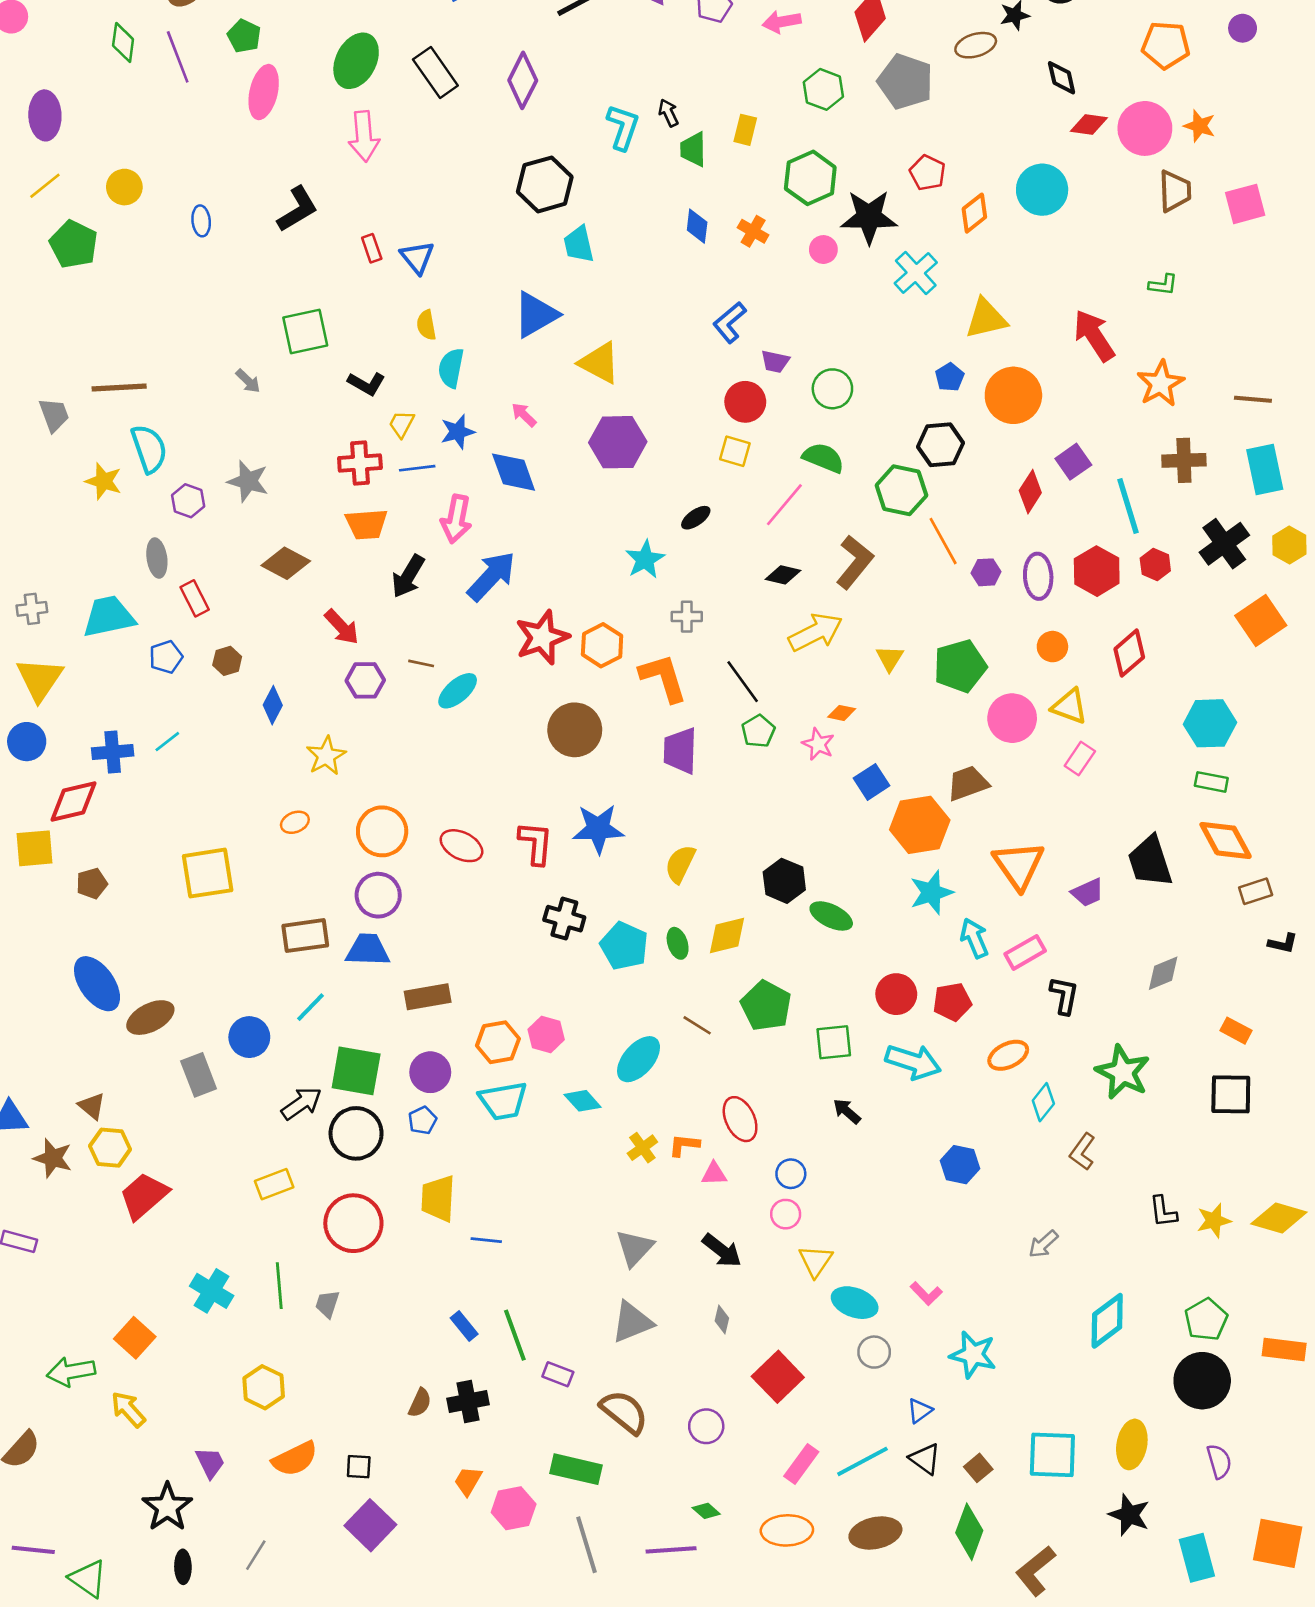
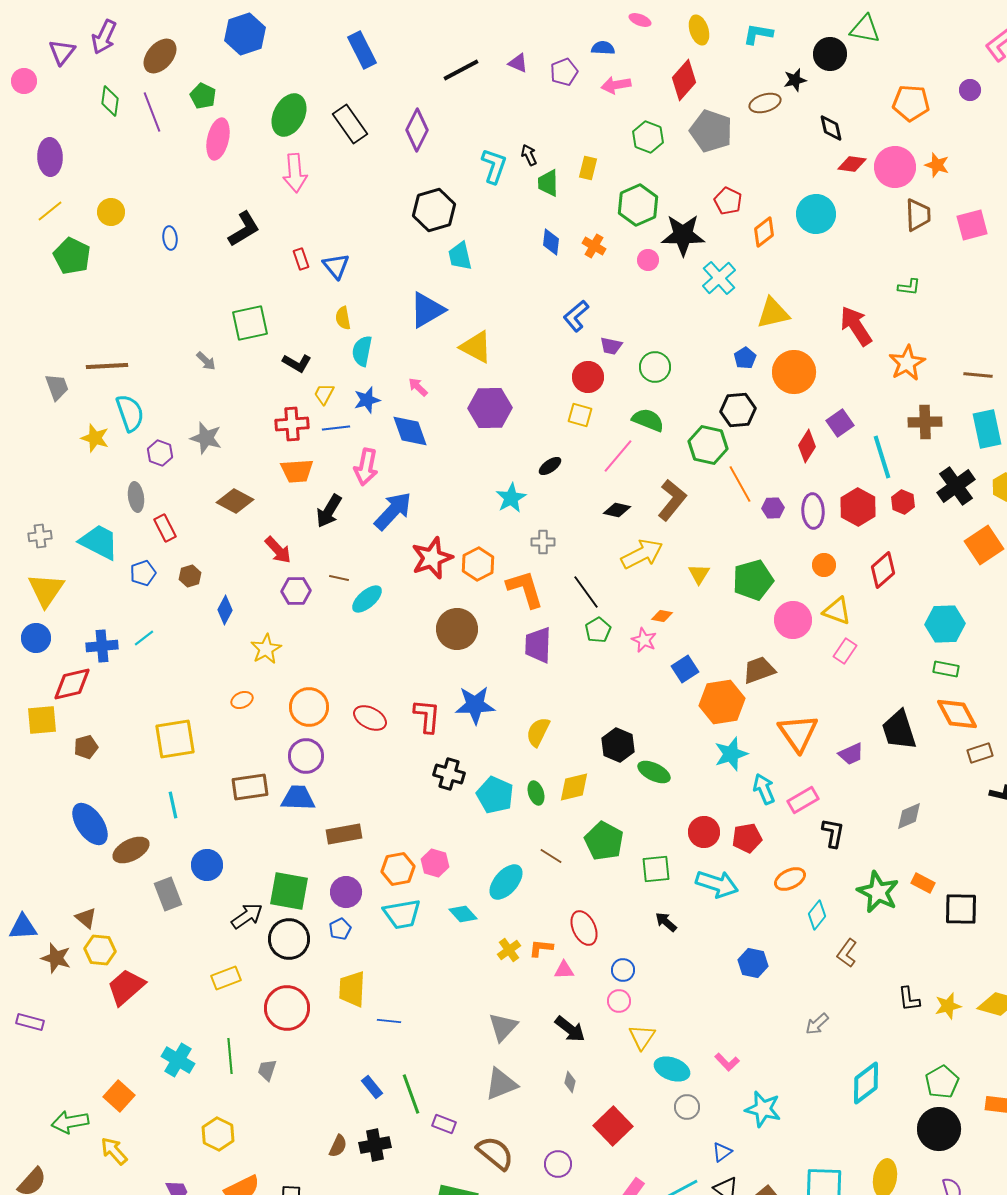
cyan trapezoid: (109, 617) -> (99, 542), turned 39
cyan line: (310, 1007) -> (173, 805), moved, turned -56
orange rectangle: (1236, 1031) -> (923, 883), moved

